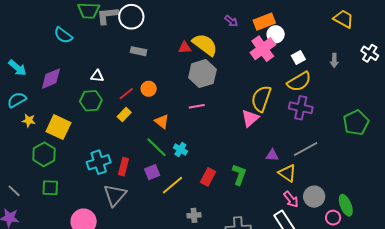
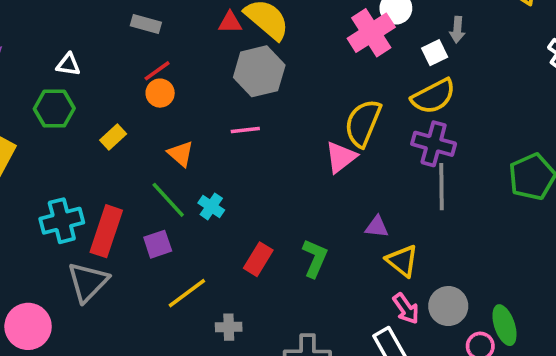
gray arrow: (334, 60) -> (457, 30), moved
red line: (126, 94) -> (157, 71), moved
gray line: (306, 149) -> (442, 187), moved, turned -65
red rectangle: (123, 167) -> (106, 231), size x1.5
yellow line: (173, 185) -> (187, 293), moved

